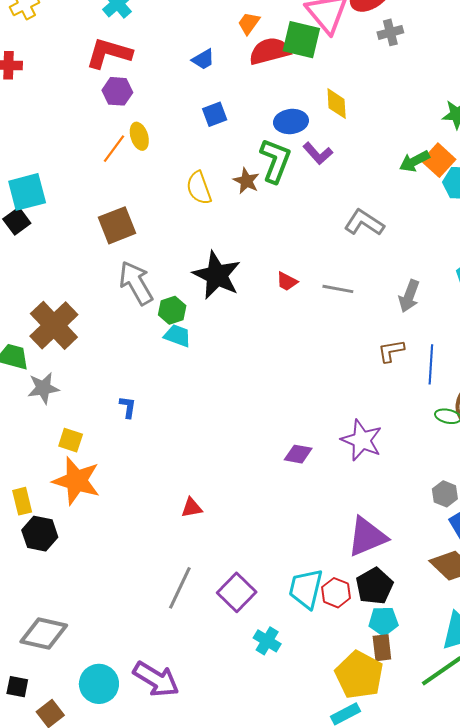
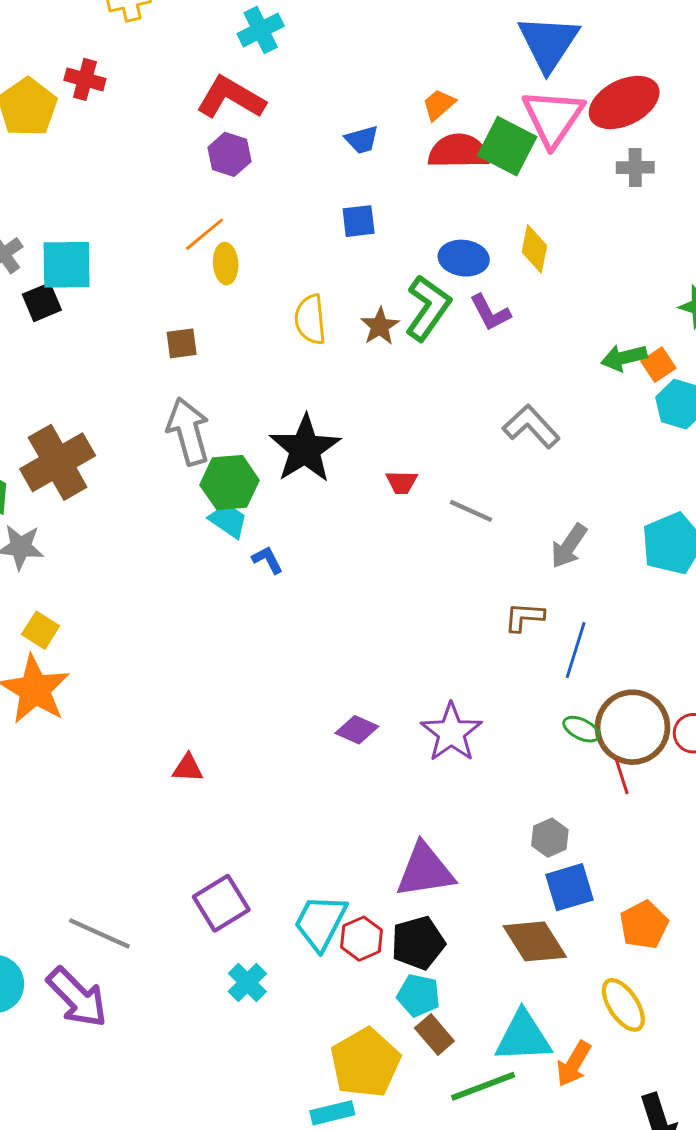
yellow ellipse: (139, 136) -> (226, 264), moved
orange square: (439, 160) -> (658, 365), size x0.7
brown square: (117, 225) -> (182, 343), size x0.6
red trapezoid: (287, 281) -> (402, 482), turned -40
green hexagon: (172, 310) -> (230, 483), size x1.4
blue L-shape: (128, 407) -> (267, 560), moved, turned -50
gray line: (180, 588) -> (99, 933), moved, turned 75
brown rectangle: (382, 648) -> (434, 1034), moved, turned -48

